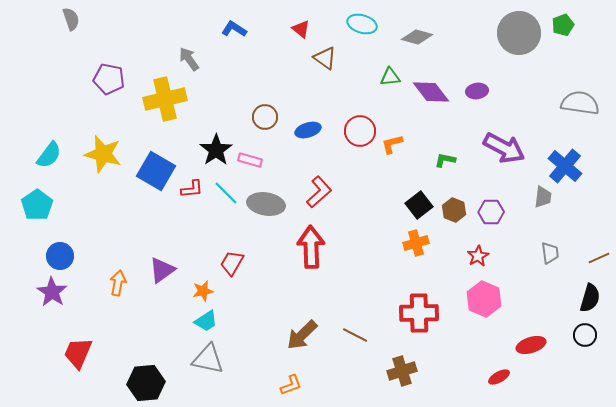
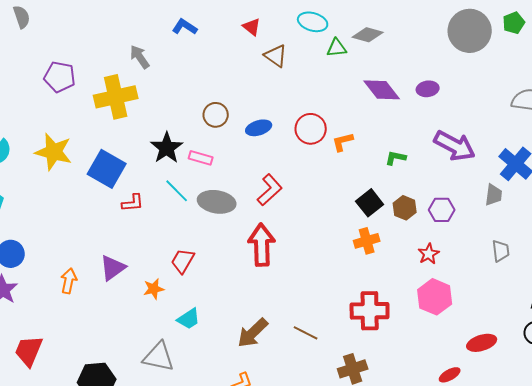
green triangle: (390, 77) -> (337, 48), moved
red L-shape: (192, 189) -> (133, 203), moved
cyan trapezoid: (206, 321) -> (189, 319), moved

